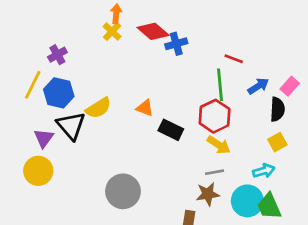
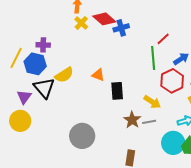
yellow cross: (112, 31) -> (81, 23), moved
purple cross: (57, 55) -> (43, 45), moved, turned 32
red line: (234, 59) -> (163, 39), turned -64
red hexagon: (215, 116) -> (172, 81), moved
black rectangle: (171, 130) -> (117, 91), turned 60
brown star: (208, 194) -> (132, 120), moved, turned -30

